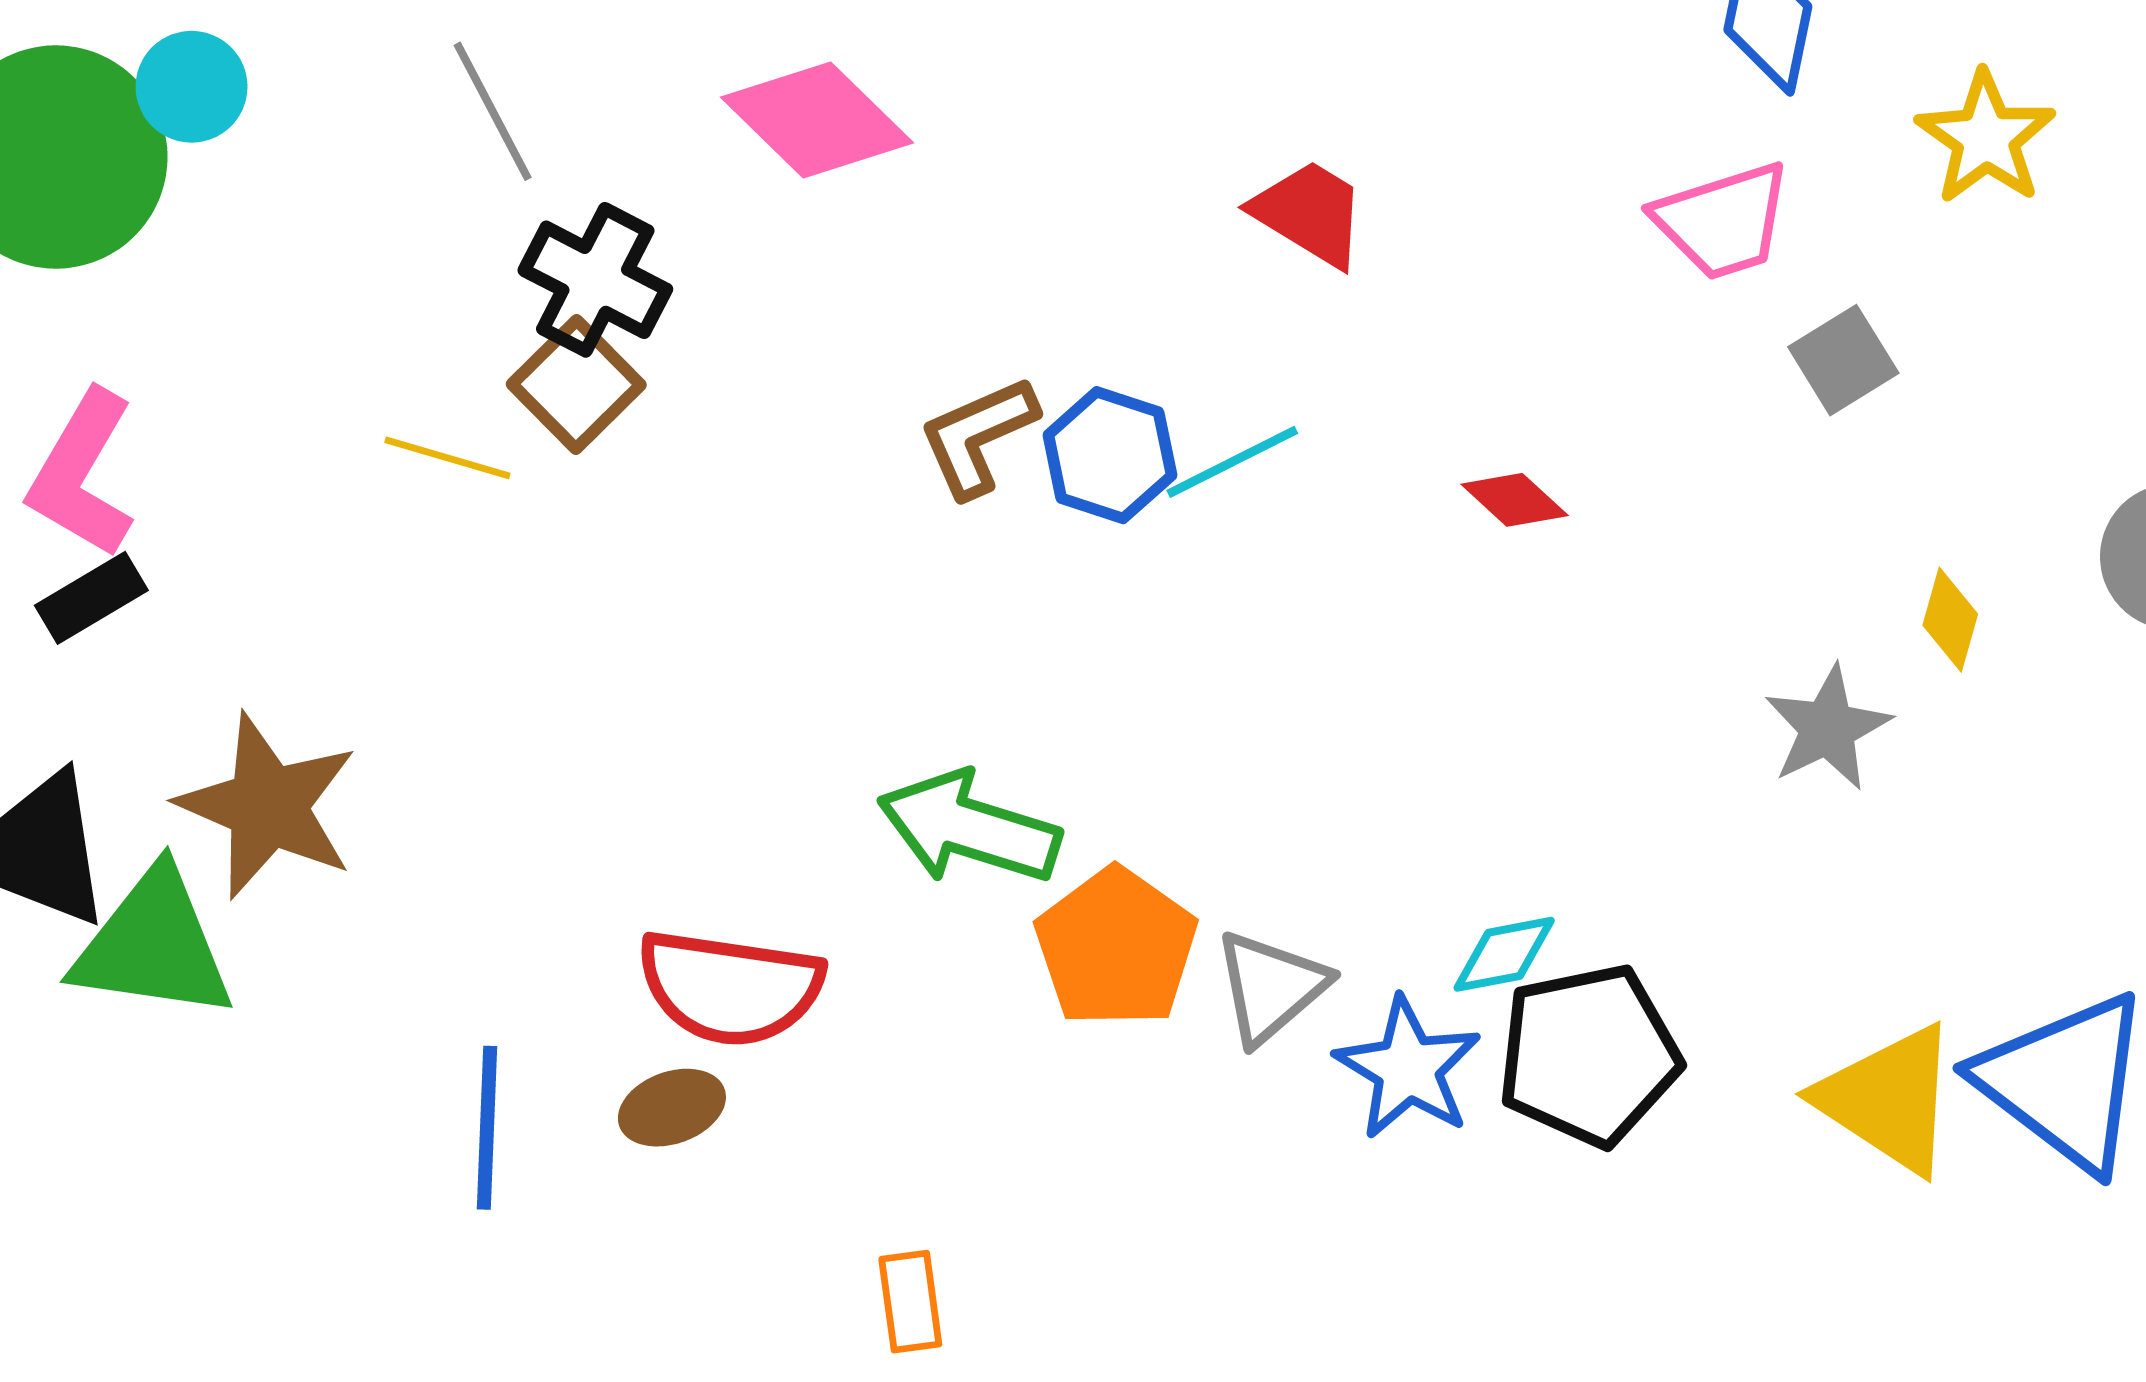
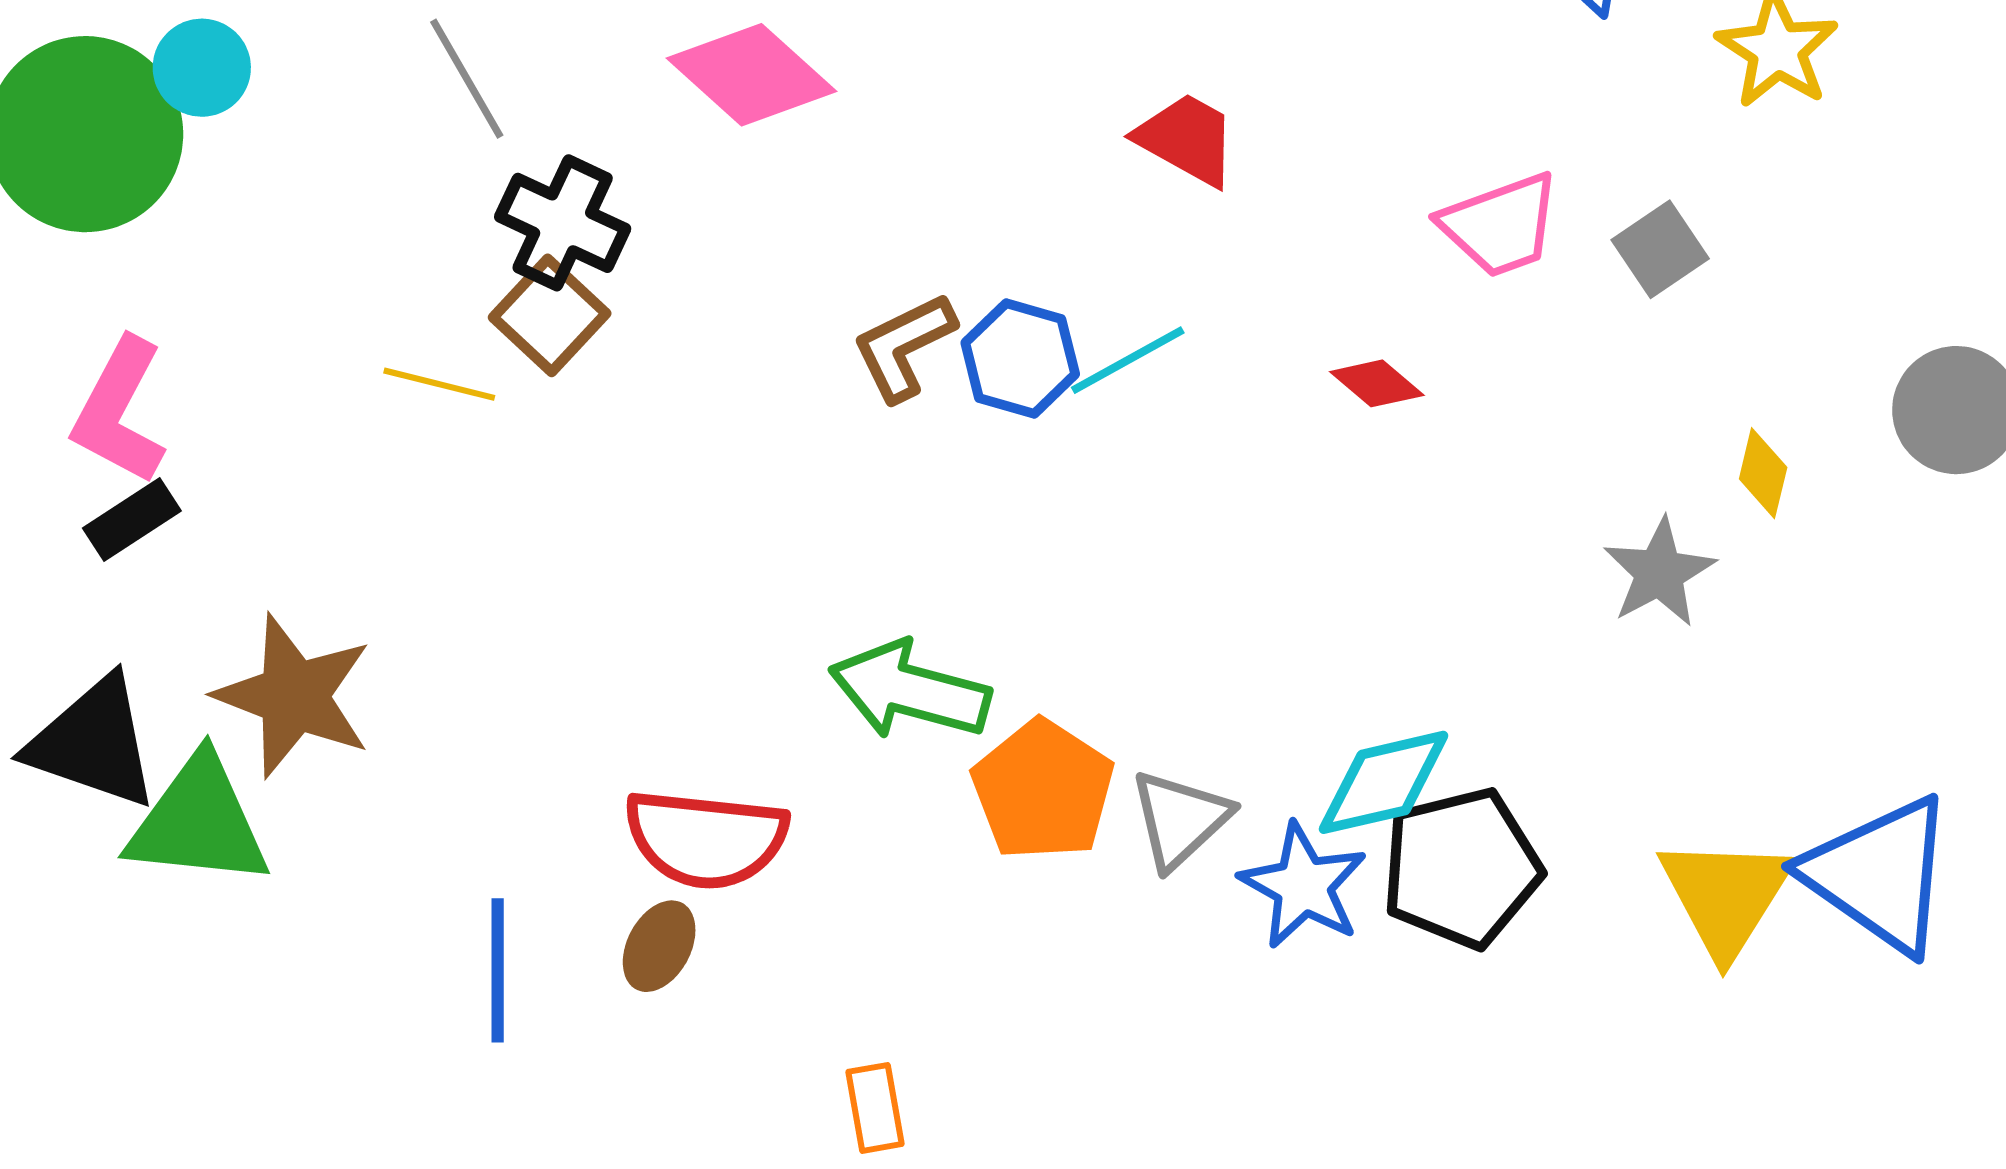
pink trapezoid: (1723, 221) -> (1500, 225), moved
cyan diamond: (1504, 954) -> (1384, 782), size x1.5
yellow triangle: (1888, 1099) -> (1726, 896), turned 31
brown ellipse: (672, 1108) -> (659, 946), turned -40

